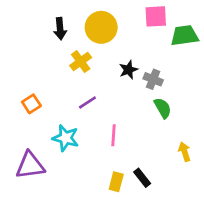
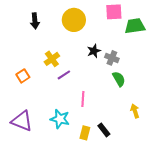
black arrow: (60, 29) -> (35, 21), moved
yellow cross: (81, 62) -> (52, 59), moved
cyan star: (66, 138) -> (60, 119), moved
purple triangle: (30, 165) -> (22, 121), turned 30

